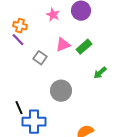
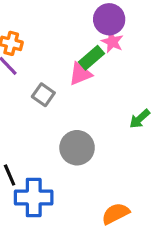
pink star: (53, 15) -> (112, 42), moved
green rectangle: (84, 47) -> (91, 58), moved

